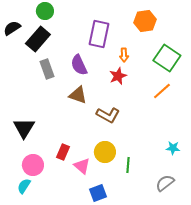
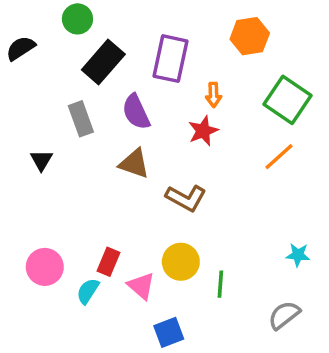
black rectangle: (38, 39) -> (103, 62), moved
black triangle: (24, 128) -> (41, 160), moved, size x0.6
pink circle: (33, 165) -> (45, 267), moved
cyan semicircle: (24, 186) -> (88, 291), moved

